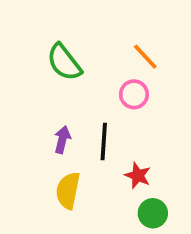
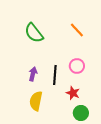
pink circle: (134, 94) -> (77, 66), moved

